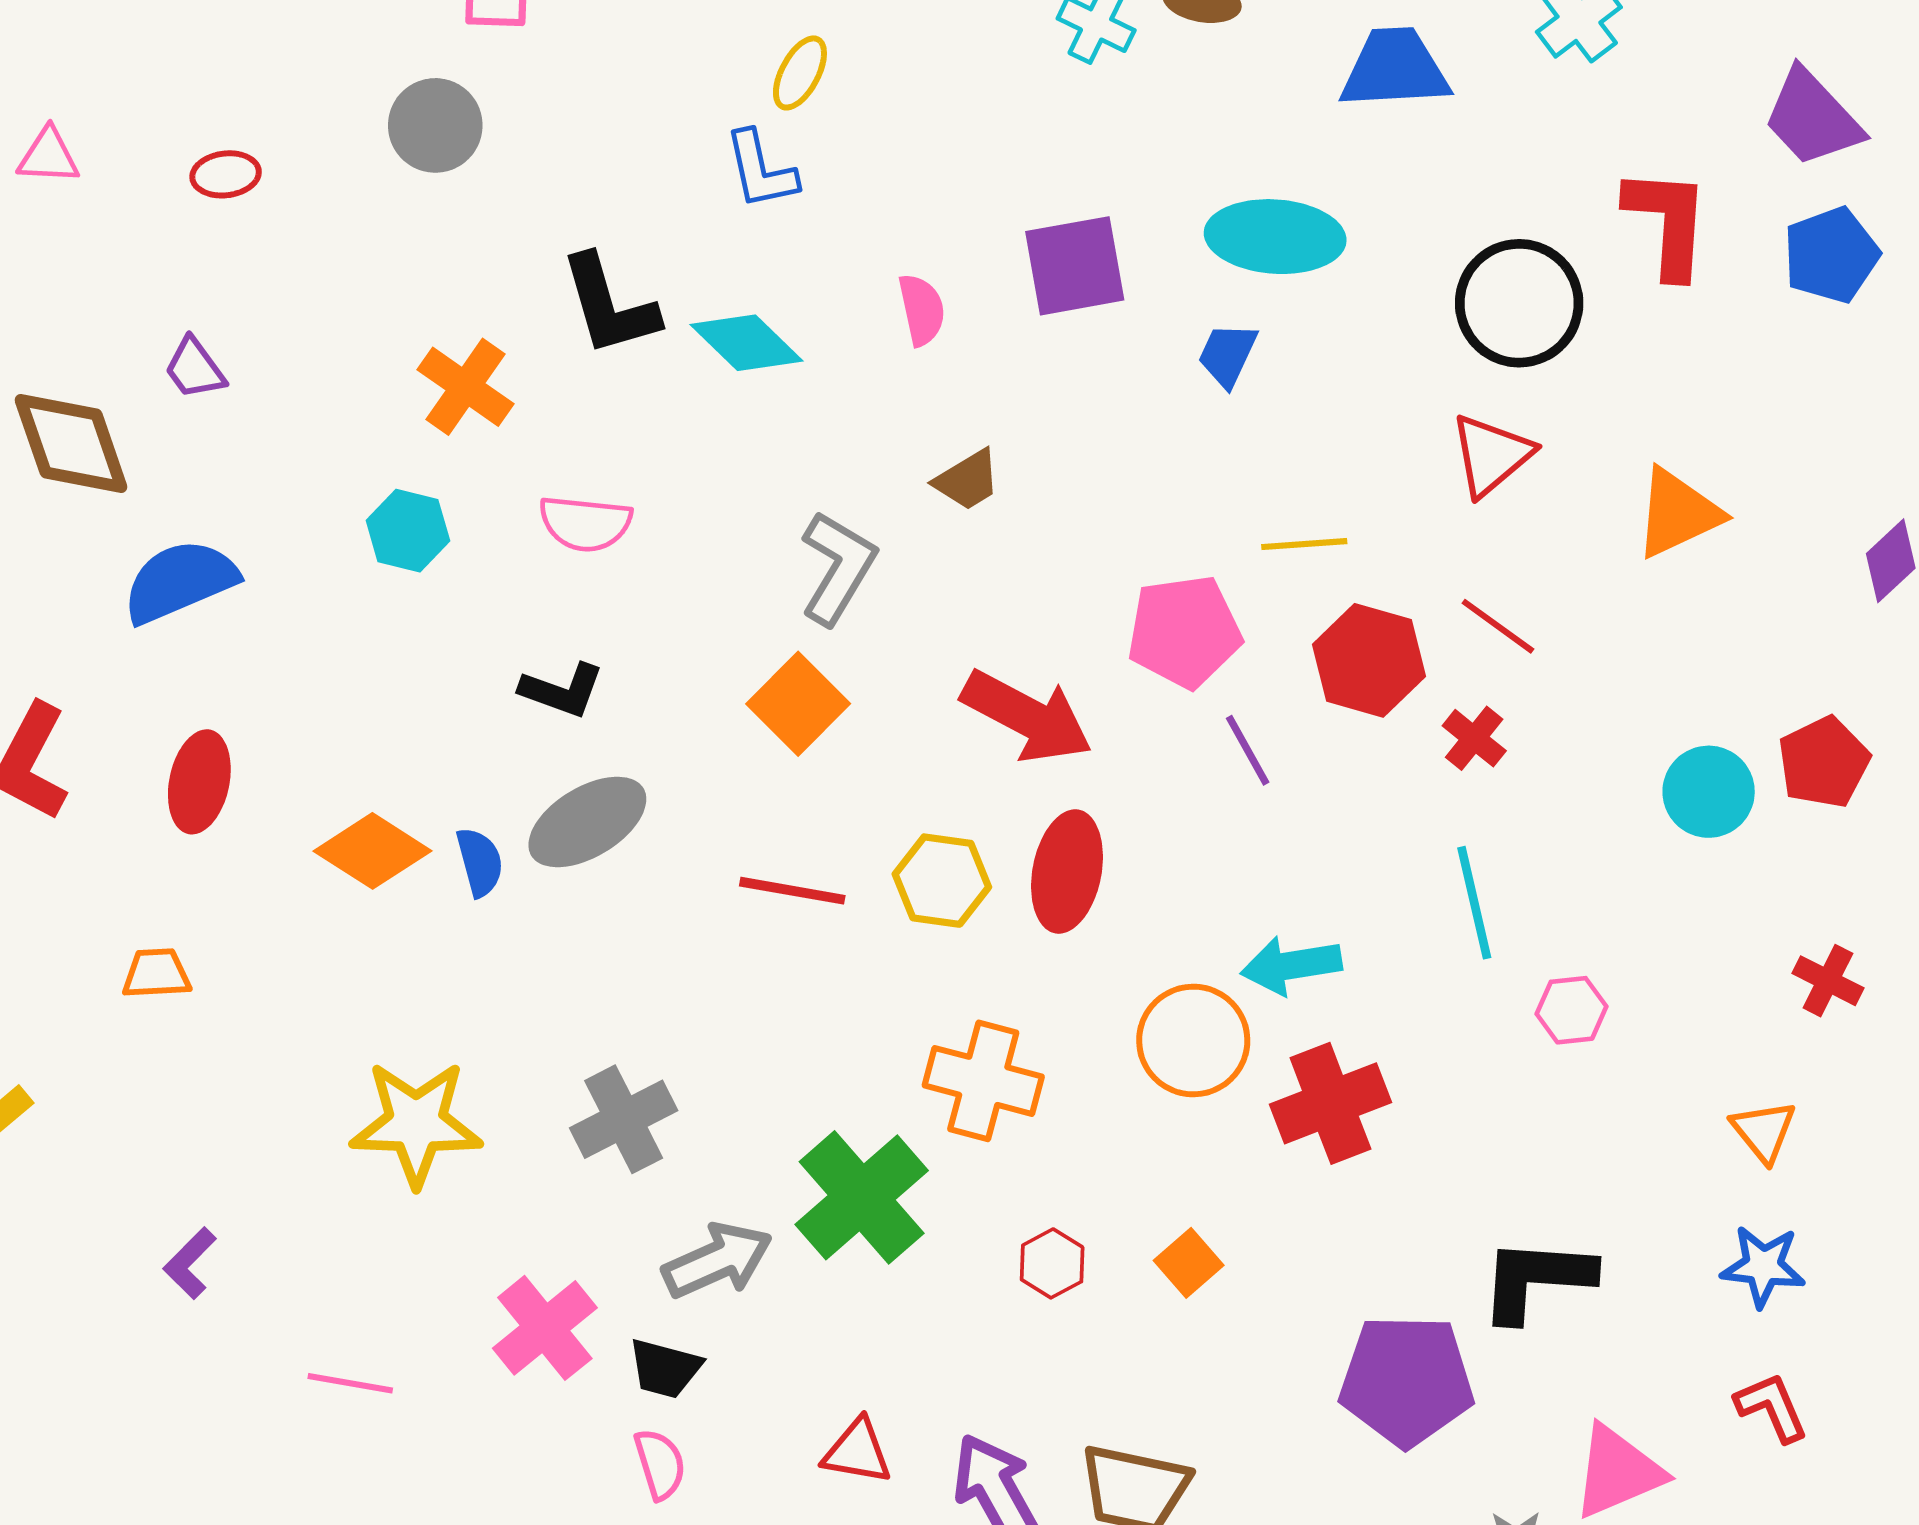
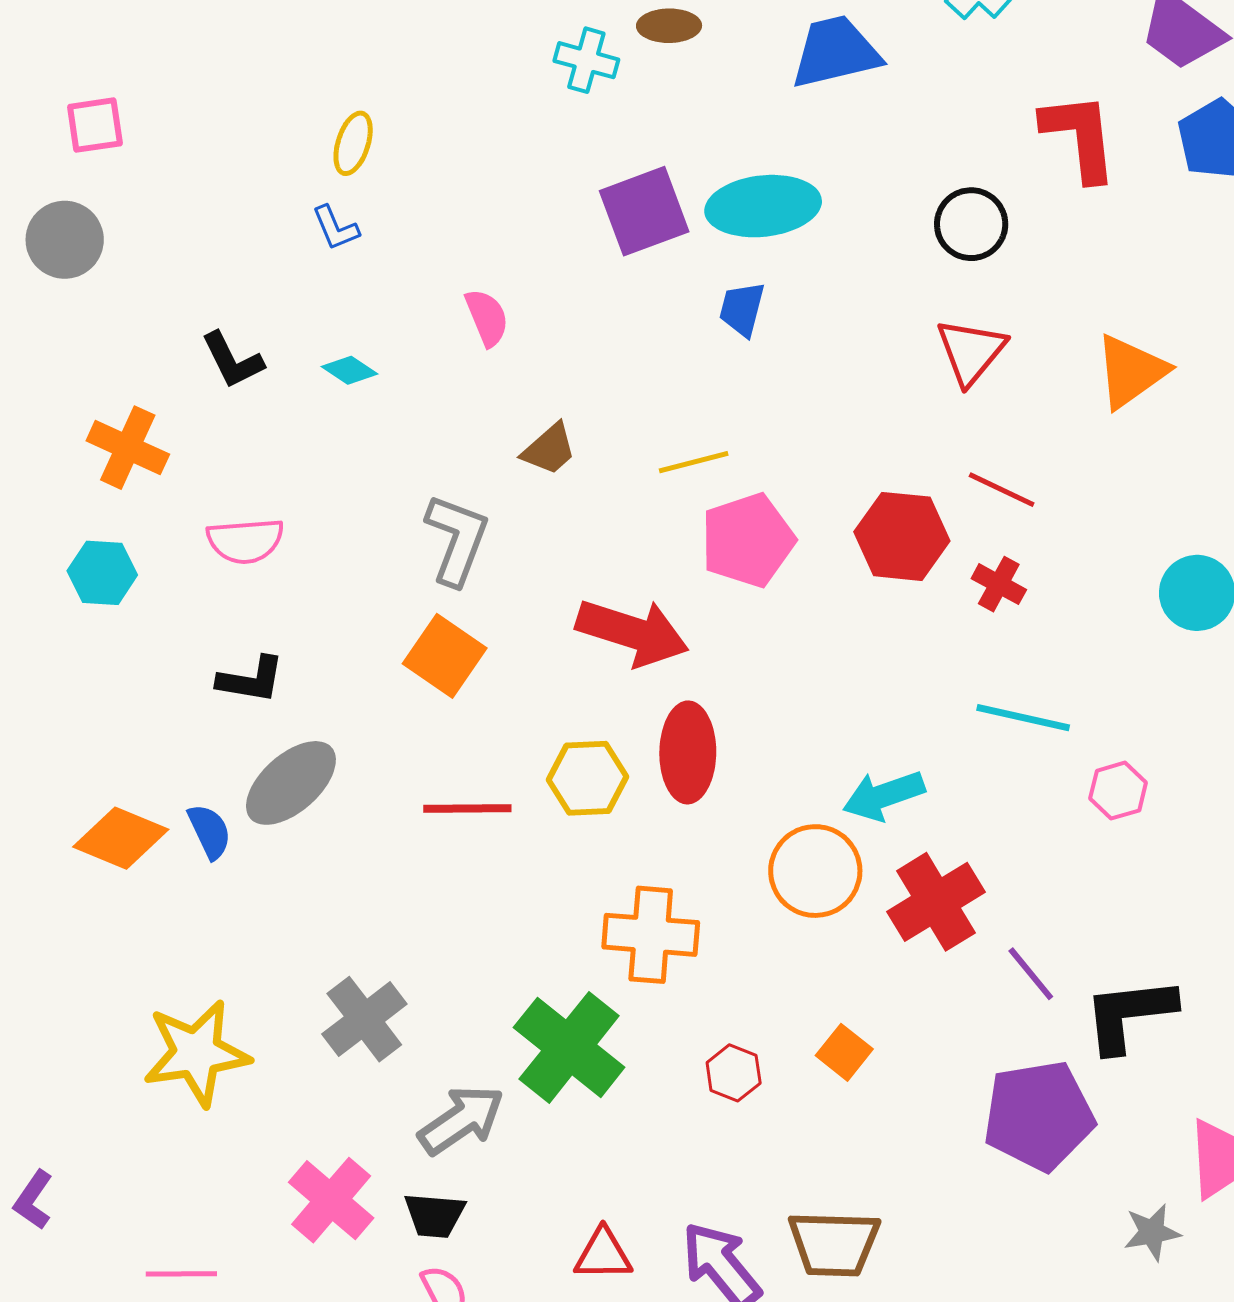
blue L-shape: (761, 170) -> (336, 228), size x0.7
purple square: (1075, 266) -> (644, 211), moved
black circle: (1519, 303) -> (971, 224), size x0.7
black L-shape: (609, 305) -> (232, 360), size x0.7
cyan diamond: (747, 343) -> (349, 370), size x0.6
yellow line: (1304, 544) -> (694, 462), moved
purple line: (1248, 750) -> (1031, 974), moved
cyan line: (1474, 903) -> (1023, 718), turned -54

